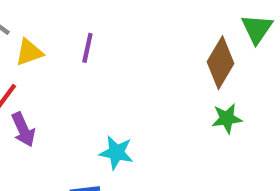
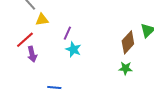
purple line: (87, 48) -> (67, 33), moved
cyan star: (116, 153) -> (73, 49), moved

